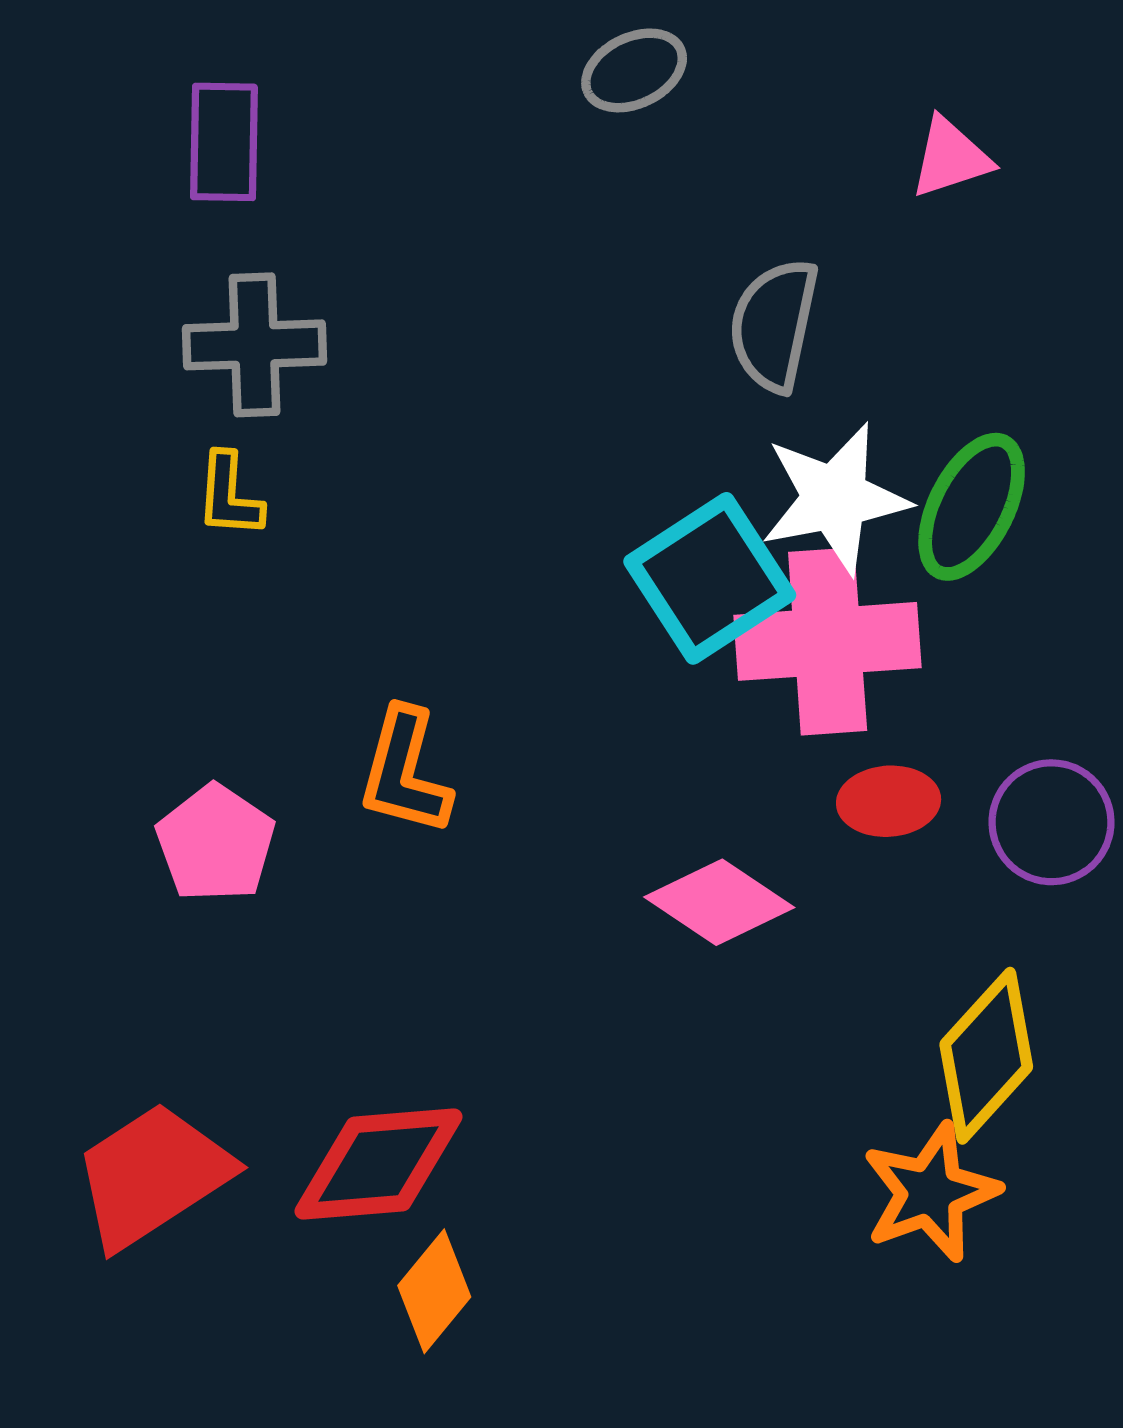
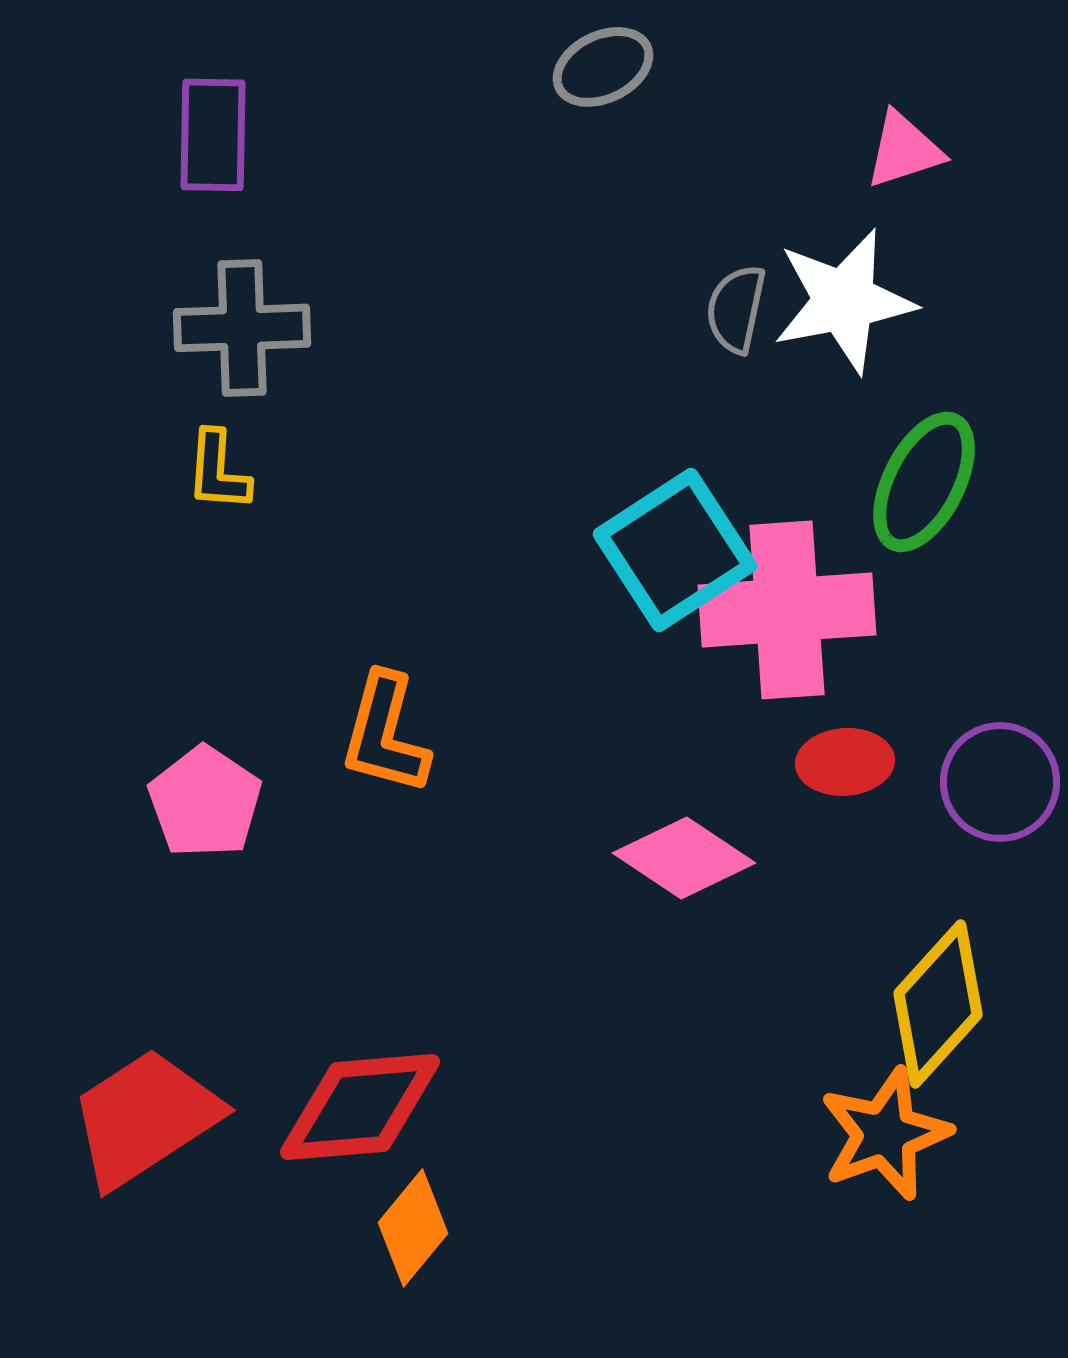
gray semicircle: (774, 325) -> (736, 309), size x0.7
white star: (835, 498) -> (844, 301), moved

